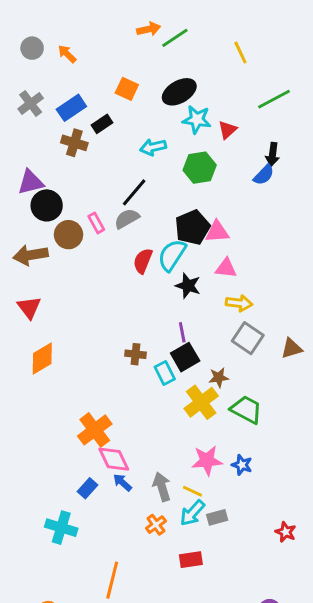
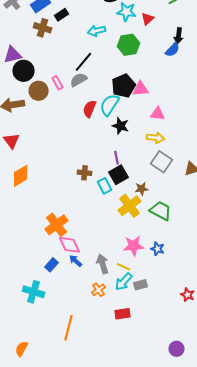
pink triangle: (226, 268) -> (158, 114), moved

